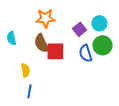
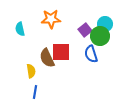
cyan semicircle: (11, 38) -> (20, 29), moved
brown semicircle: (41, 43) -> (47, 58), moved
green circle: (102, 45) -> (100, 36), moved

